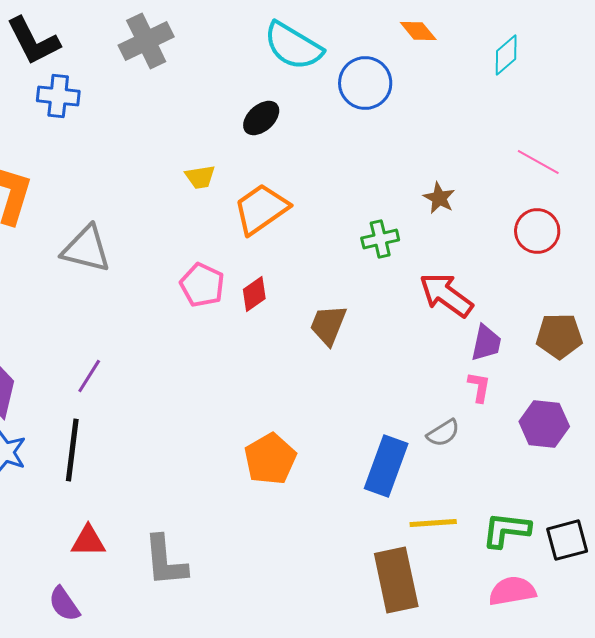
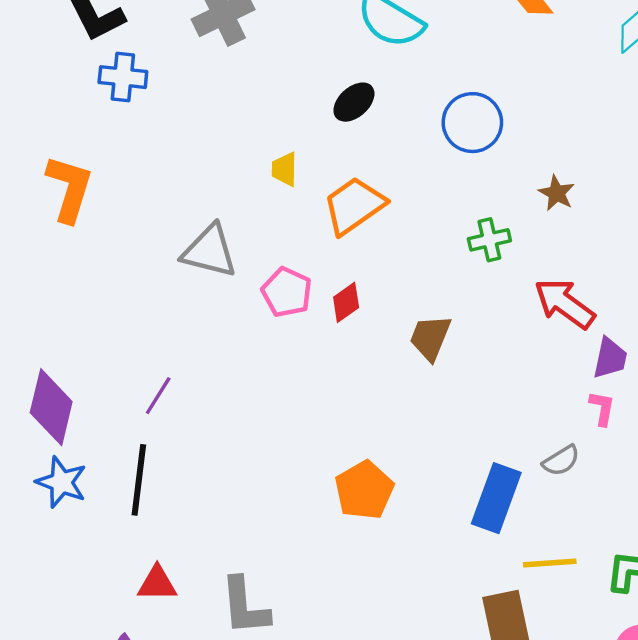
blue circle: (365, 83) -> (472, 123), moved
yellow trapezoid: (200, 177) -> (285, 169), turned 100
gray triangle: (86, 249) -> (209, 251), moved

